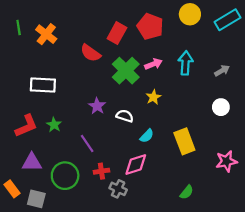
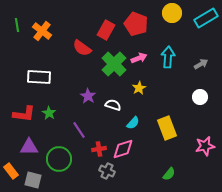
red L-shape: (26, 126) -> (24, 114), turned 30
red cross: (101, 171) -> (99, 149), moved

